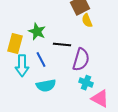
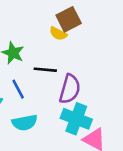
yellow semicircle: (87, 21) -> (58, 34), moved, turned -40
cyan cross: (86, 83) -> (76, 119), size x1.6

